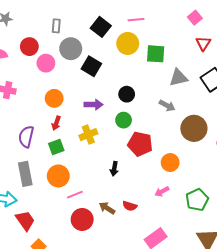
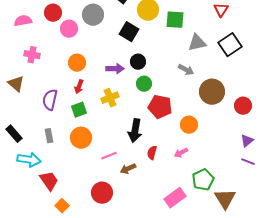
black square: (91, 66) -> (129, 32), moved
black circle: (127, 94) -> (138, 62), moved
black arrow: (114, 169) -> (135, 131), size x1.6
gray rectangle: (25, 174) -> (49, 136), size x0.6
pink line: (75, 195) -> (109, 156), moved
green pentagon: (197, 200) -> (203, 180), moved
red semicircle: (130, 206) -> (152, 153), moved, turned 88
brown arrow: (107, 208) -> (128, 169), turned -56
red circle: (82, 219) -> (102, 193), moved

